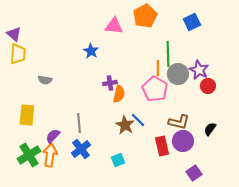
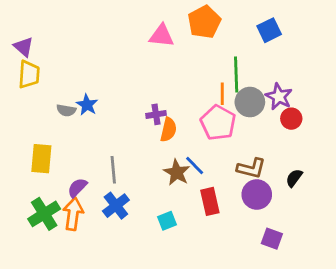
blue star: (91, 51) -> (87, 105), moved
red rectangle: (162, 146) -> (210, 201), moved
purple square: (194, 173) -> (272, 239), turned -35

